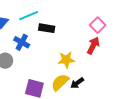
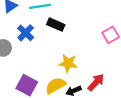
red arrow: (93, 46) -> (96, 82), moved

